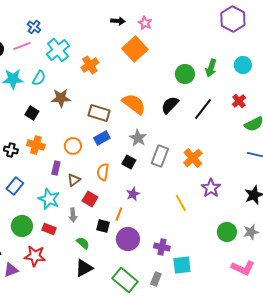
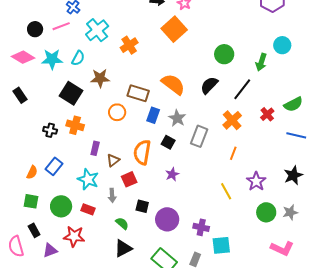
green arrow: (211, 68) -> (261, 62), moved
red cross: (239, 101) -> (267, 114), moved
black square: (32, 113) -> (71, 93), size x1.6
blue rectangle: (102, 138) -> (153, 115), moved, turned -42
orange circle: (73, 146) -> (117, 112), moved
orange cross: (193, 158) -> (232, 120), moved
orange semicircle: (103, 172) -> (142, 152), size x1.4
purple star: (211, 188) -> (256, 181), moved
red square: (90, 199) -> (129, 179), turned 35
yellow line: (181, 203) -> (226, 191), moved
orange line: (119, 214) -> (233, 153), moved

